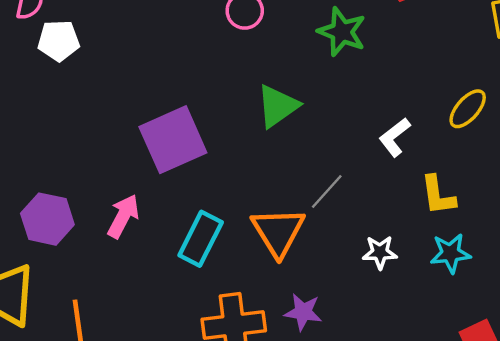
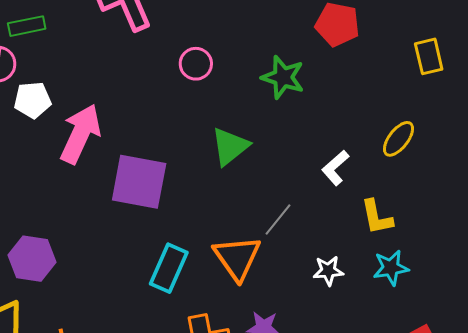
purple square: (173, 140) -> (139, 182), turned 38
pink arrow: (123, 216) -> (80, 134), moved, size x1.5

